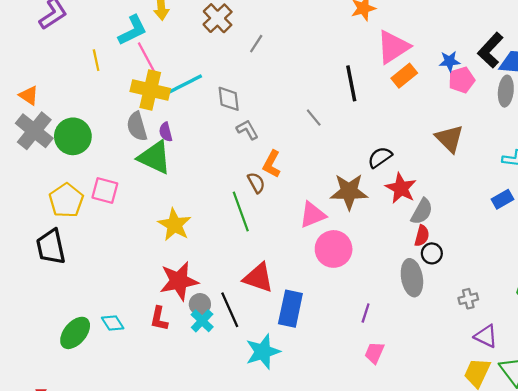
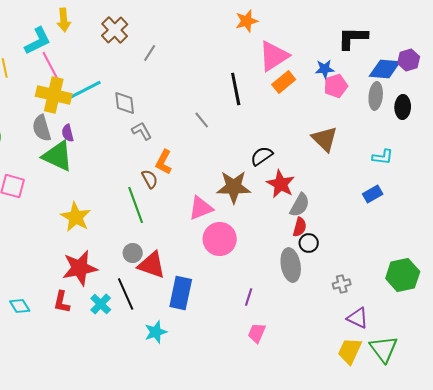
black L-shape: (490, 50) -> (353, 38), moved, turned 48
gray circle: (200, 304) -> (133, 253), moved
cyan star: (263, 352) -> (156, 332), size x0.7

